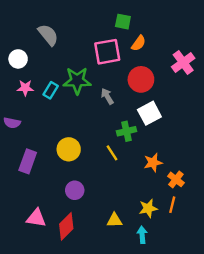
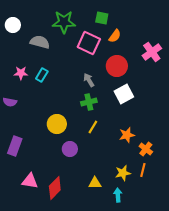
gray semicircle: (48, 35) -> (40, 42), moved, turned -36
pink square: (107, 52) -> (89, 43), turned 35
white circle: (18, 59) -> (13, 25), moved
green star: (77, 81) -> (64, 22), moved
green cross: (127, 131) -> (89, 102), moved
yellow line: (112, 153) -> (93, 127), turned 64
purple rectangle: (28, 161) -> (15, 146), moved
purple circle: (75, 190) -> (70, 149), moved

